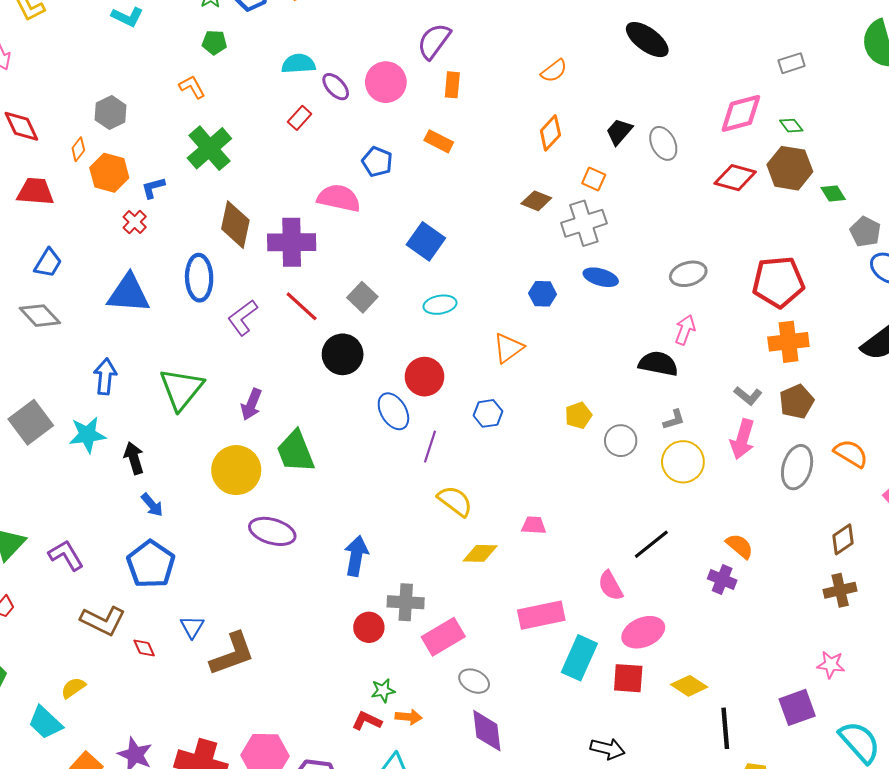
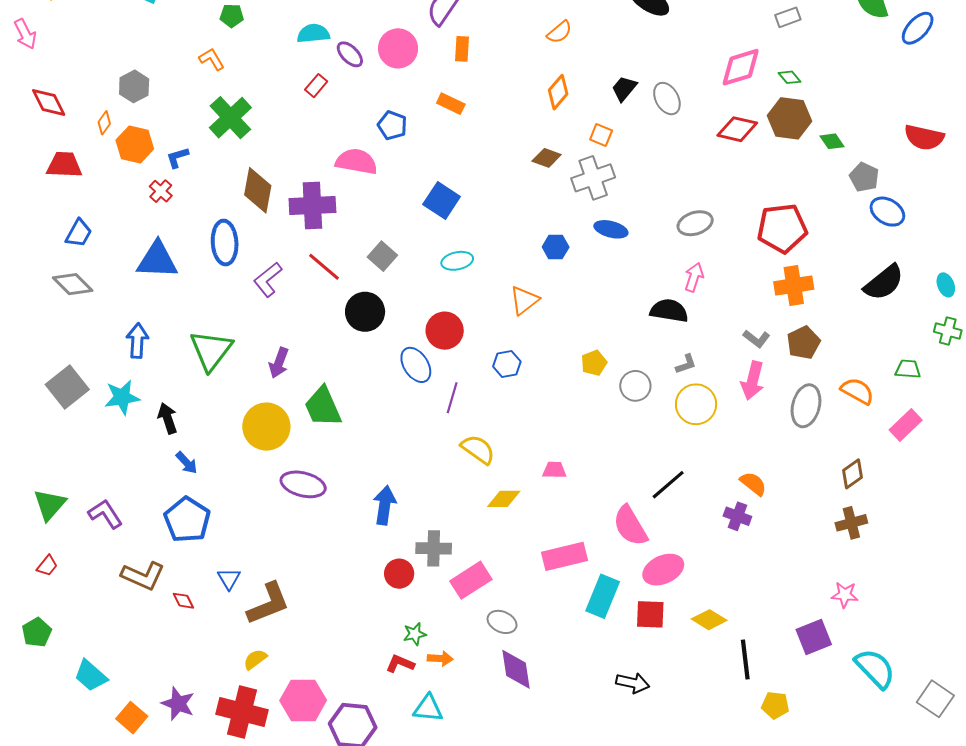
pink semicircle: (610, 586) -> (630, 526), size x1.4
yellow semicircle: (73, 688) -> (255, 659), moved

